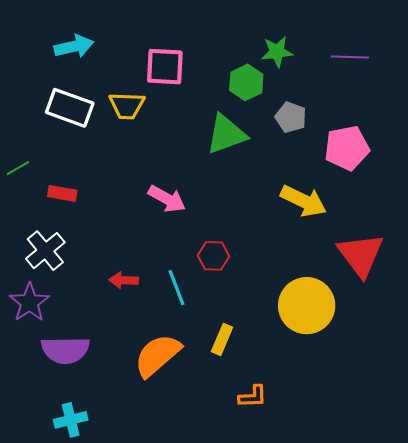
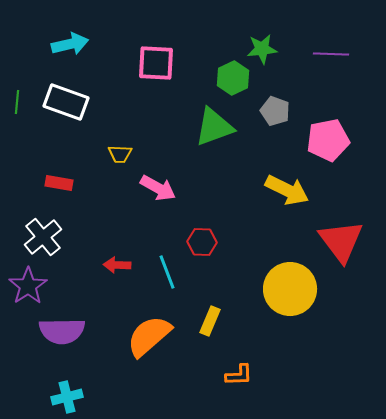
yellow trapezoid: (127, 106) -> (120, 154), moved, size x0.7
green line: (18, 168) -> (17, 102), moved, turned -55

